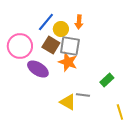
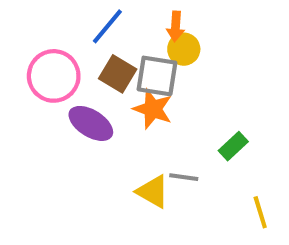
yellow circle: (61, 29) -> (184, 49), moved

